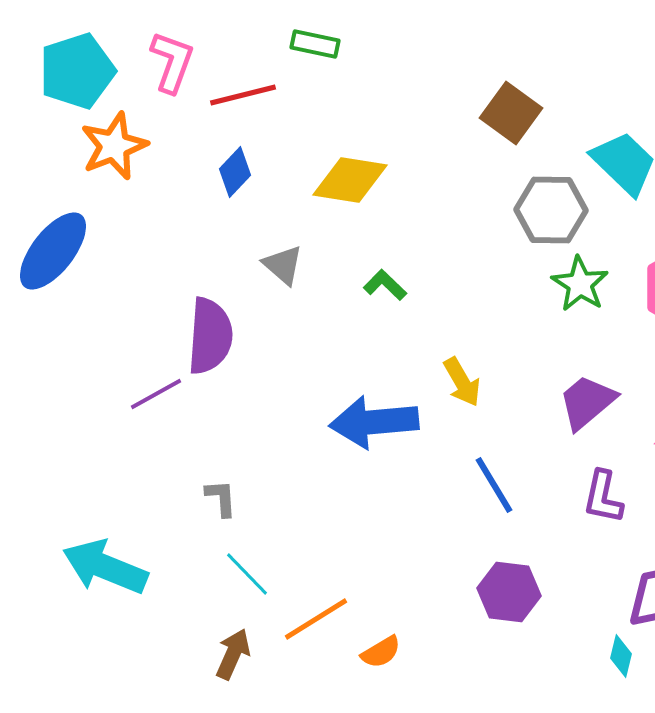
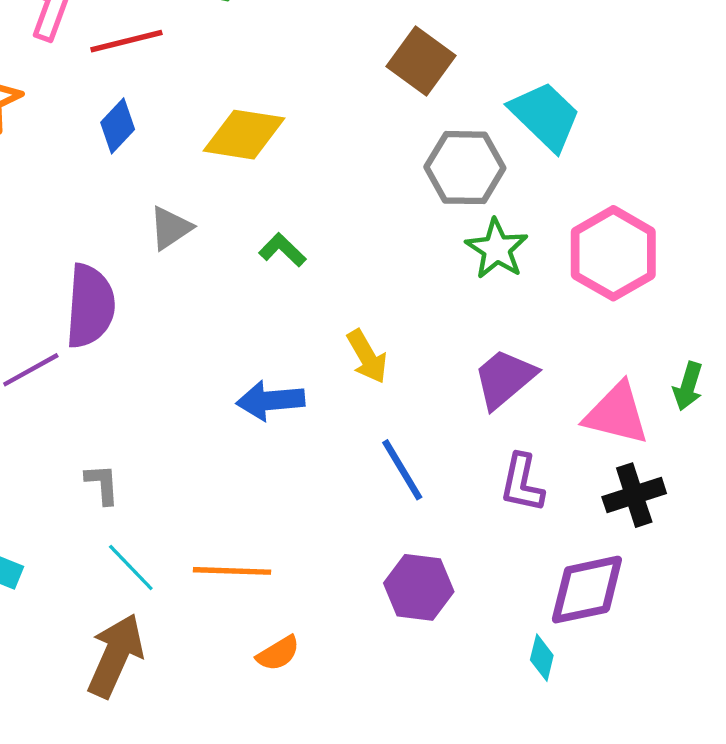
gray triangle: (283, 265) -> (170, 228), turned 45
blue arrow: (374, 422) -> (270, 401), size x0.7
orange line: (316, 619) -> (232, 571), moved, turned 34
brown arrow: (233, 654) -> (115, 656), size x1.5

